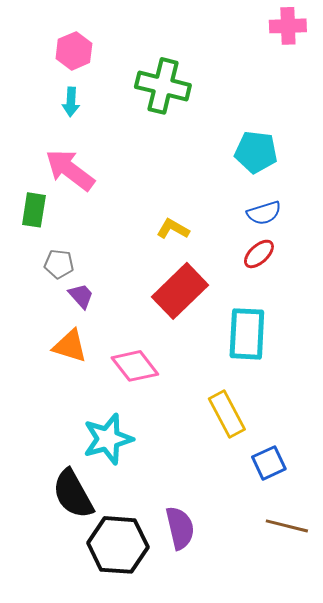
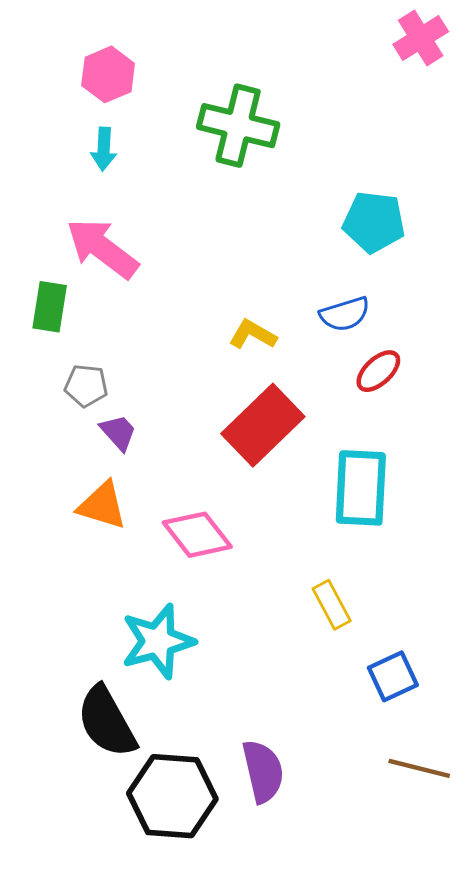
pink cross: (288, 26) -> (421, 38), turned -30
blue semicircle: (264, 213) -> (345, 314), moved
yellow rectangle: (227, 414) -> (332, 605), size x0.7

